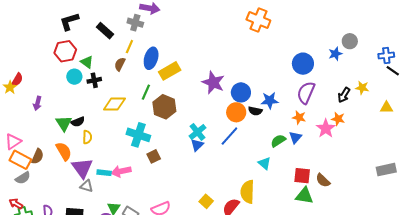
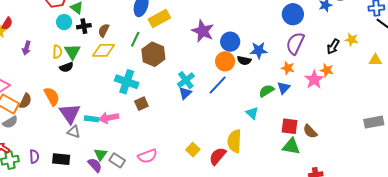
brown semicircle: (120, 64) -> (104, 30), moved
green triangle: (64, 123) -> (72, 52), moved
yellow semicircle: (87, 137) -> (57, 52), moved

